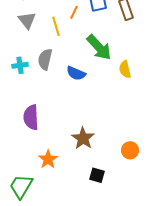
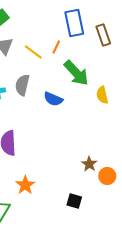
orange line: (74, 12) -> (56, 47), moved
yellow line: (56, 26) -> (33, 52), turned -36
brown star: (83, 138) -> (89, 164), moved, size x0.7

